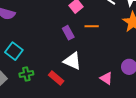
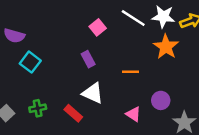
orange line: (92, 26) -> (130, 72), moved
cyan square: (14, 51) -> (30, 62), moved

